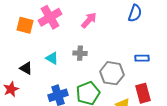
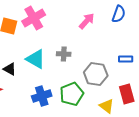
pink arrow: (89, 20) -> (87, 21), moved
cyan triangle: (52, 58) -> (36, 59), size x1.5

